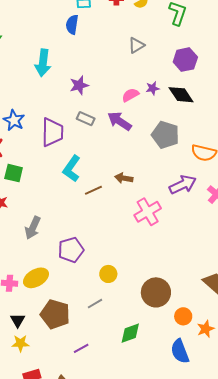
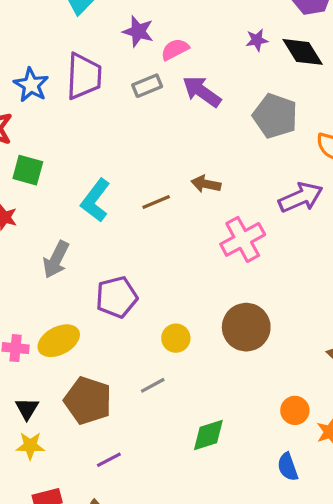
purple star: (79, 85) -> (138, 31), turned 30
pink semicircle: (130, 95) -> (175, 49), moved
gray rectangle: (86, 119) -> (147, 86), turned -48
purple trapezoid: (52, 132) -> (84, 76), moved
cyan L-shape: (72, 169) -> (95, 200), moved
brown circle: (156, 292) -> (246, 327), moved
purple line: (81, 348) -> (109, 460), moved
blue semicircle: (180, 351) -> (288, 467), size x0.7

